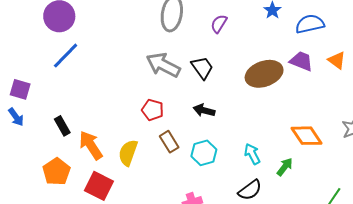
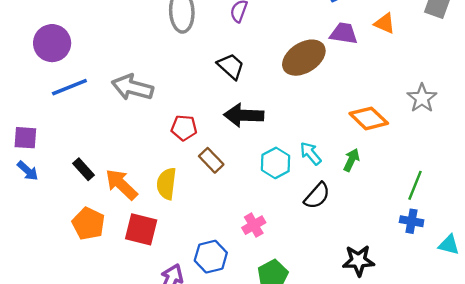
blue line: (66, 56) -> (69, 87), turned 36
gray arrow: (163, 65) -> (132, 87), moved
black arrow: (204, 110) -> (244, 115), size x1.5
cyan hexagon: (204, 153) -> (276, 163), moved

